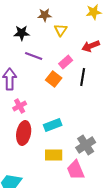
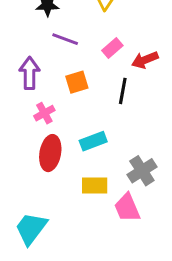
red arrow: (91, 46) -> (145, 60), moved
black line: (83, 77) -> (123, 91), moved
orange square: (54, 79) -> (77, 82), moved, turned 35

